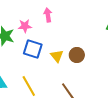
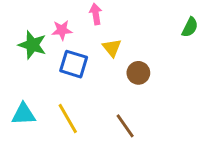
yellow triangle: (57, 56) -> (112, 48), moved

